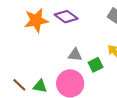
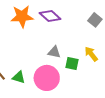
green square: (96, 65) -> (72, 63), turned 32

